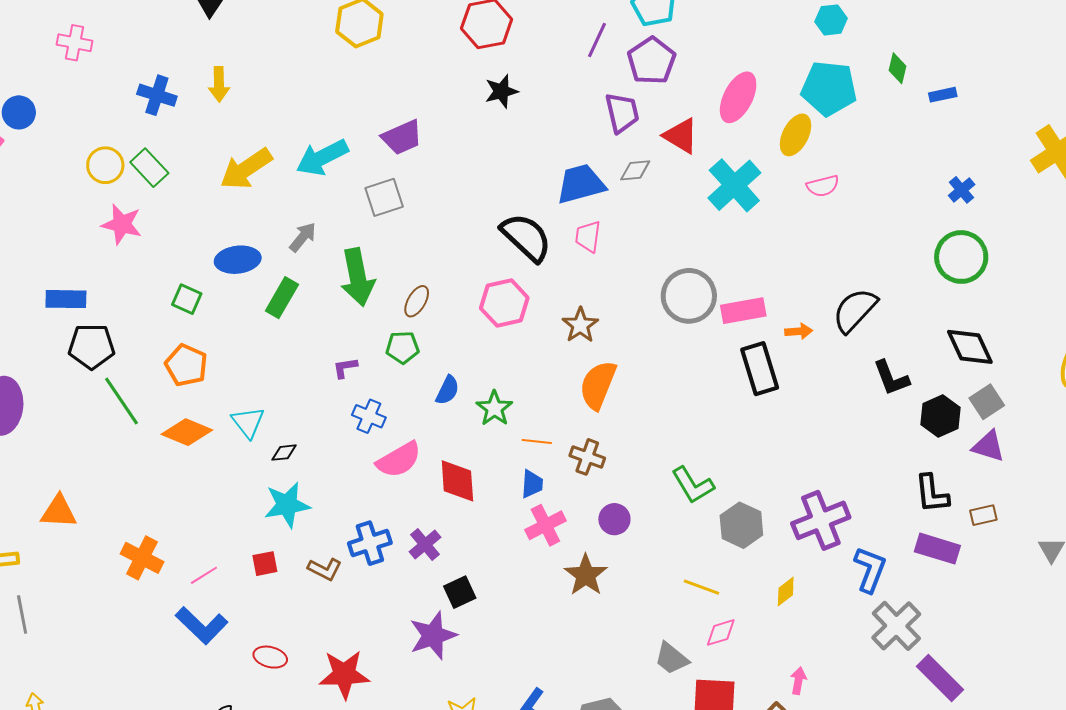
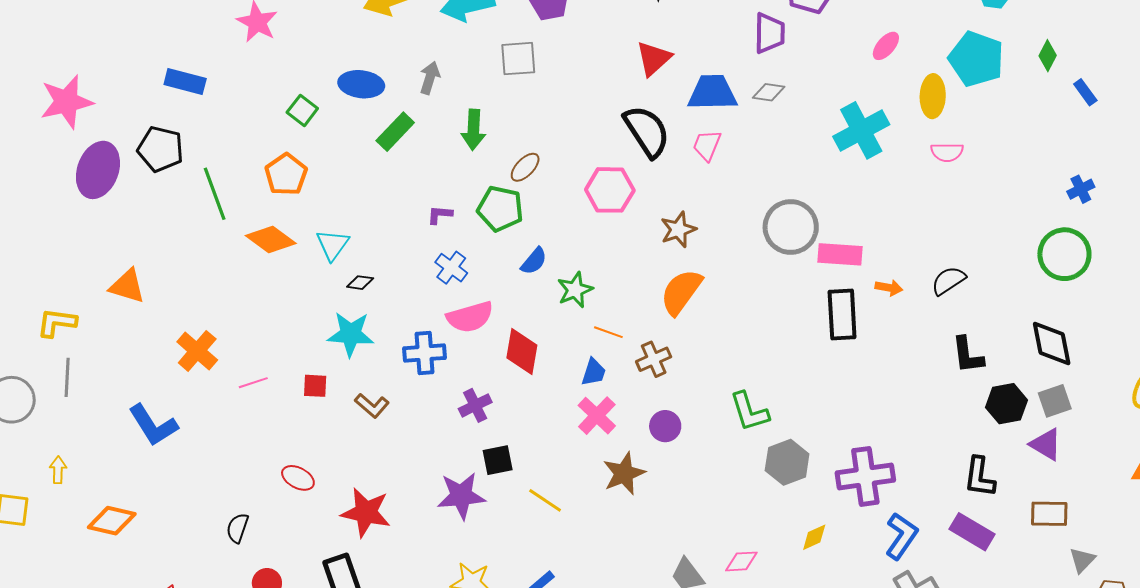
blue rectangle: (943, 95) -> (1085, 92), turned 52
pink ellipse: (738, 97) -> (886, 46), size x0.6
yellow ellipse: (796, 135) -> (933, 96), turned -39
red triangle: (681, 136) -> (654, 59), moved, turned 33
gray arrow: (303, 237) -> (430, 78), turned -36
green arrow: (358, 277) -> (473, 130), size x0.7
black semicircle: (855, 310) -> (948, 281), size x0.7
black pentagon: (92, 346) -> (160, 149), moved
green pentagon: (402, 347) -> (500, 209), size x1.4
brown cross: (587, 457) -> (654, 359), turned 32
brown rectangle: (983, 515) -> (1049, 514), moved, size x1.4
pink cross: (545, 525) -> (597, 416), turned -33
blue cross: (370, 543) -> (425, 353), moved
yellow line: (702, 587) -> (545, 500), moved
blue L-shape: (202, 625) -> (153, 425), moved

